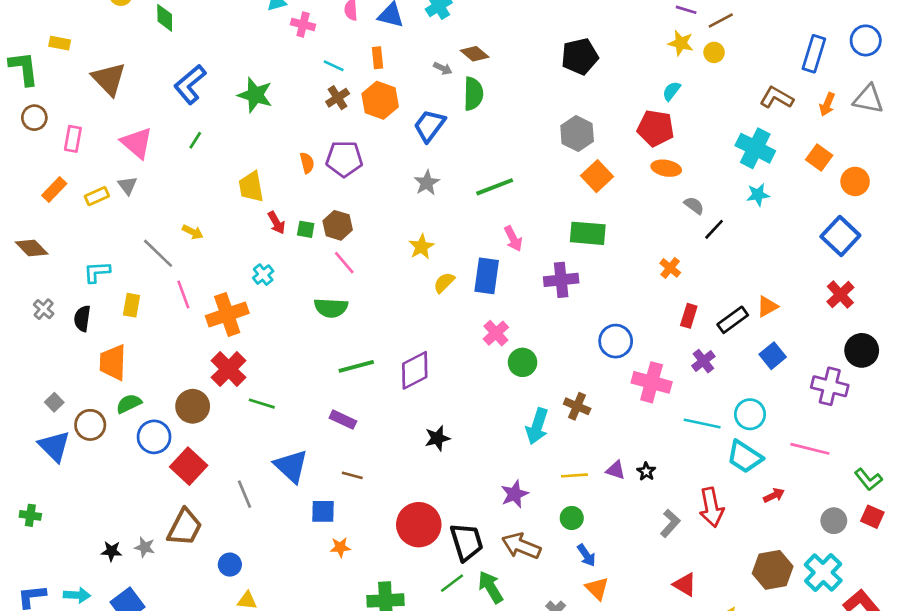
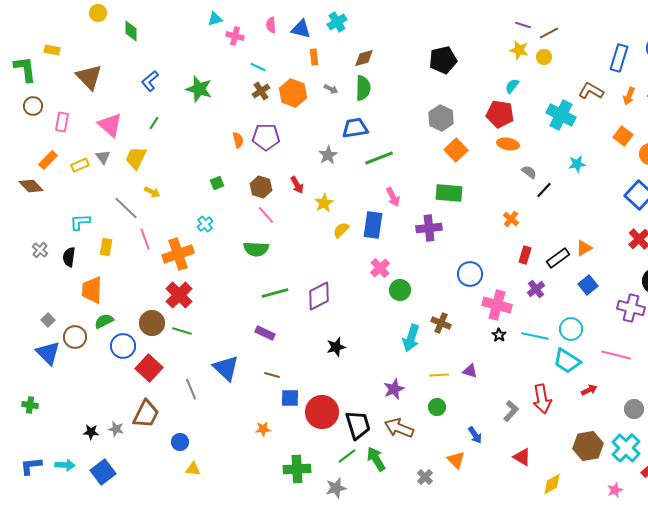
brown diamond: (475, 54) -> (364, 58), turned -55
orange rectangle: (378, 58) -> (314, 57), moved
gray arrow: (443, 68) -> (331, 89), moved
blue L-shape: (190, 84) -> (150, 81), size x0.7
blue trapezoid: (429, 126) -> (355, 128), moved, turned 44
cyan cross: (755, 148) -> (561, 115), moved
yellow trapezoid: (251, 187) -> (136, 158), moved, turned 35
red arrow: (276, 223) -> (297, 185), moved
green square: (306, 229) -> (217, 183), moved, turned -32
brown diamond: (32, 248) -> (31, 186), moved
green line: (262, 404) -> (182, 331), moved
black star: (646, 471) -> (499, 335), moved
blue square: (323, 511) -> (290, 398), moved
blue arrow: (586, 555) -> (475, 435), moved

